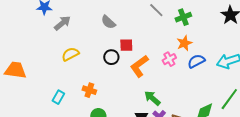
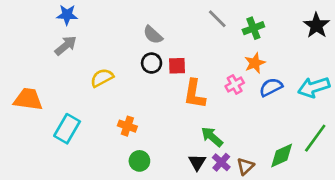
gray arrow: (62, 23) -> (66, 46), moved
black circle: (111, 57) -> (152, 63), moved
orange L-shape: (139, 66) -> (194, 94), turned -45
cyan rectangle: (58, 97) -> (67, 129), moved, size x1.5

